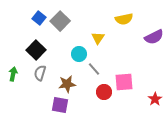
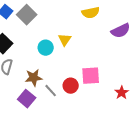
yellow triangle: (98, 38) -> (65, 40), moved
gray line: (94, 69) -> (51, 91), moved
purple square: (60, 105) -> (27, 99), turned 30

